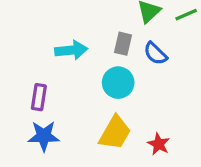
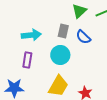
purple rectangle: (39, 97) -> (27, 60), moved

